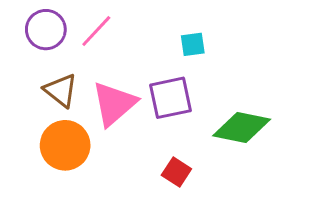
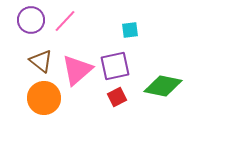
red square: (176, 172) -> (117, 97), moved, turned 30

